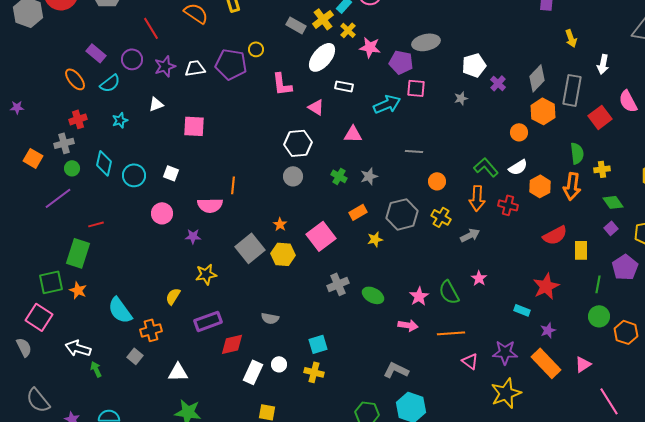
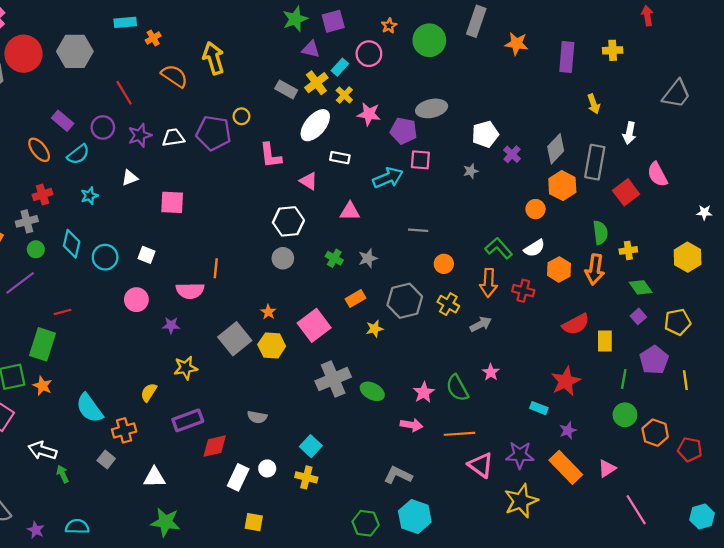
gray cross: (338, 284) -> (333, 379), size x1.4
cyan square: (318, 344) -> (311, 446), turned -30
pink triangle: (470, 361) -> (481, 465), size x1.4

